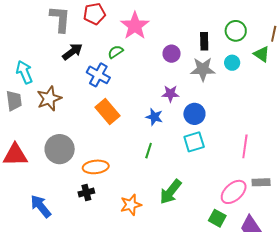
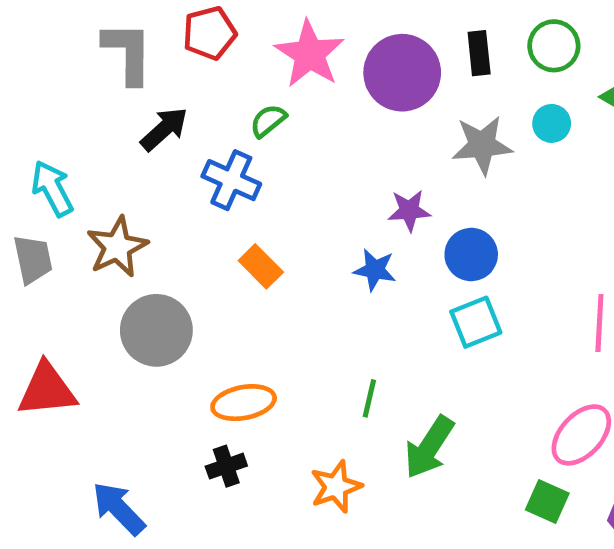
black rectangle: (204, 41) -> (479, 53), moved
purple circle: (172, 54) -> (402, 73), moved, size x1.8
orange rectangle: (107, 111) -> (261, 266), size x0.7
gray circle: (60, 149) -> (156, 330), moved
green line: (149, 151) -> (369, 398), moved

